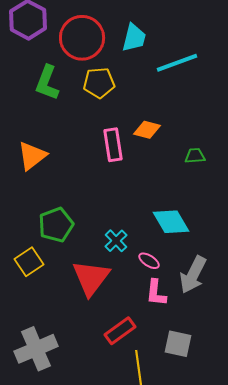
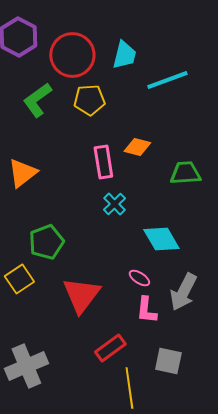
green L-shape: (47, 83) -> (37, 100), turned 33
green trapezoid: (195, 156) -> (185, 173), size x1.5
cyan cross: (116, 241) -> (114, 204), moved

